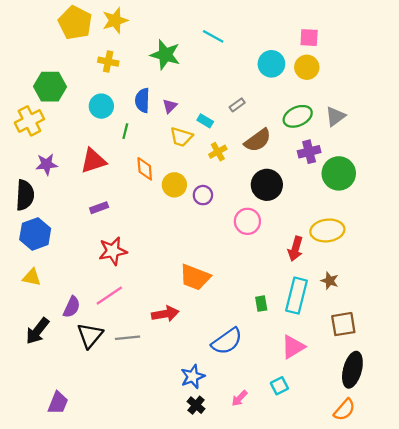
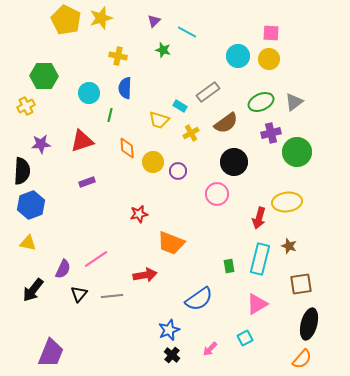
green star: (165, 55) -> (163, 50), moved, size x0.6
yellow cross: (108, 62) -> (118, 56), moved
gray rectangle: (237, 105) -> (208, 92), size x1.6
purple triangle: (170, 106) -> (154, 21), moved
yellow cross: (29, 121) -> (26, 106), size x0.7
red star: (113, 251) -> (139, 214), moved, size x0.7
black triangle: (90, 335) -> (79, 294), size x0.7
purple trapezoid: (58, 403) -> (51, 353), size x1.4

